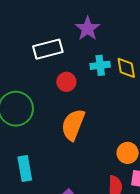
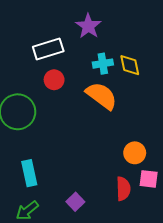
red circle: (66, 82) -> (54, 80), moved
orange semicircle: (73, 125) -> (102, 96), moved, turned 108

